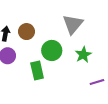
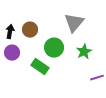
green rectangle: (37, 70) -> (40, 67), turned -42

